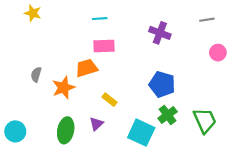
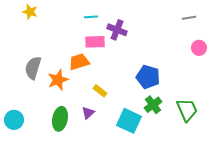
purple cross: (160, 33) -> (117, 30), moved
gray semicircle: (36, 74) -> (33, 68), size x1.6

